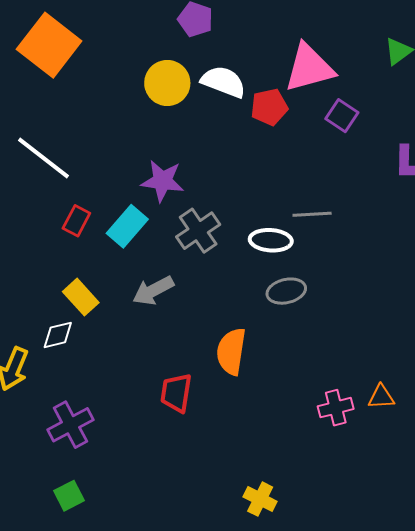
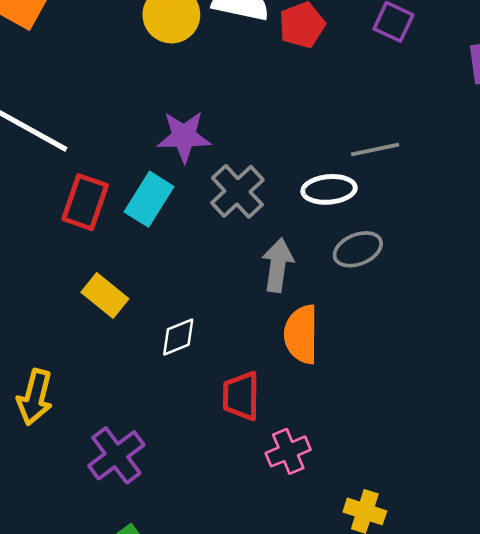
red rectangle: (76, 221) -> (85, 202), size x1.4
gray arrow: (153, 291) -> (278, 265), moved, turned 135
white diamond: (58, 335) -> (178, 337), moved
pink cross: (336, 408) -> (288, 451), moved

